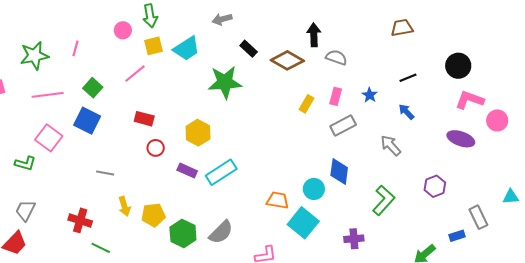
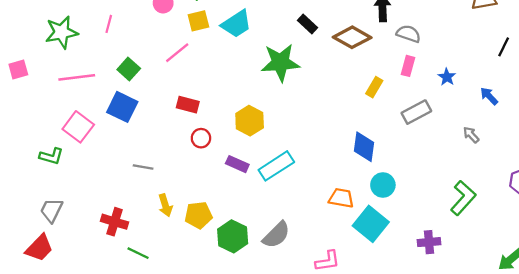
black line: (408, 78) -> (504, 47), moved, turned -42
pink rectangle: (336, 96) -> (408, 66), moved
gray arrow: (391, 145) -> (471, 135), size x0.7
blue diamond: (339, 171) -> (364, 147), moved

